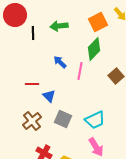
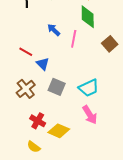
green diamond: (94, 49) -> (88, 17), turned -45
red line: (32, 84) -> (26, 52), turned 32

